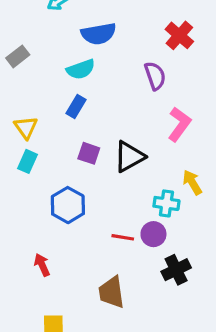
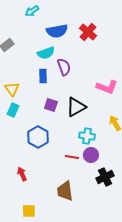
red cross: (179, 35) -> (88, 32), moved
purple semicircle: (155, 76) -> (64, 67), moved
blue rectangle: (76, 106) -> (43, 76), turned -32
pink L-shape: (179, 124) -> (107, 87), turned 75
cyan cross: (166, 203) -> (87, 136), moved

